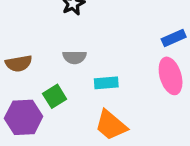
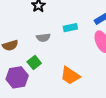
cyan rectangle: (106, 83) -> (70, 28), moved

